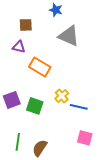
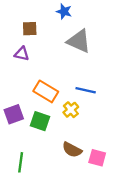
orange rectangle: (40, 67) -> (46, 91), moved
blue line: (79, 107) -> (86, 90), moved
brown semicircle: (40, 148) -> (72, 150), moved, turned -96

